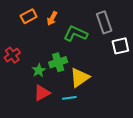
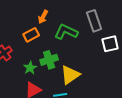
orange rectangle: (29, 16) -> (31, 35), moved

